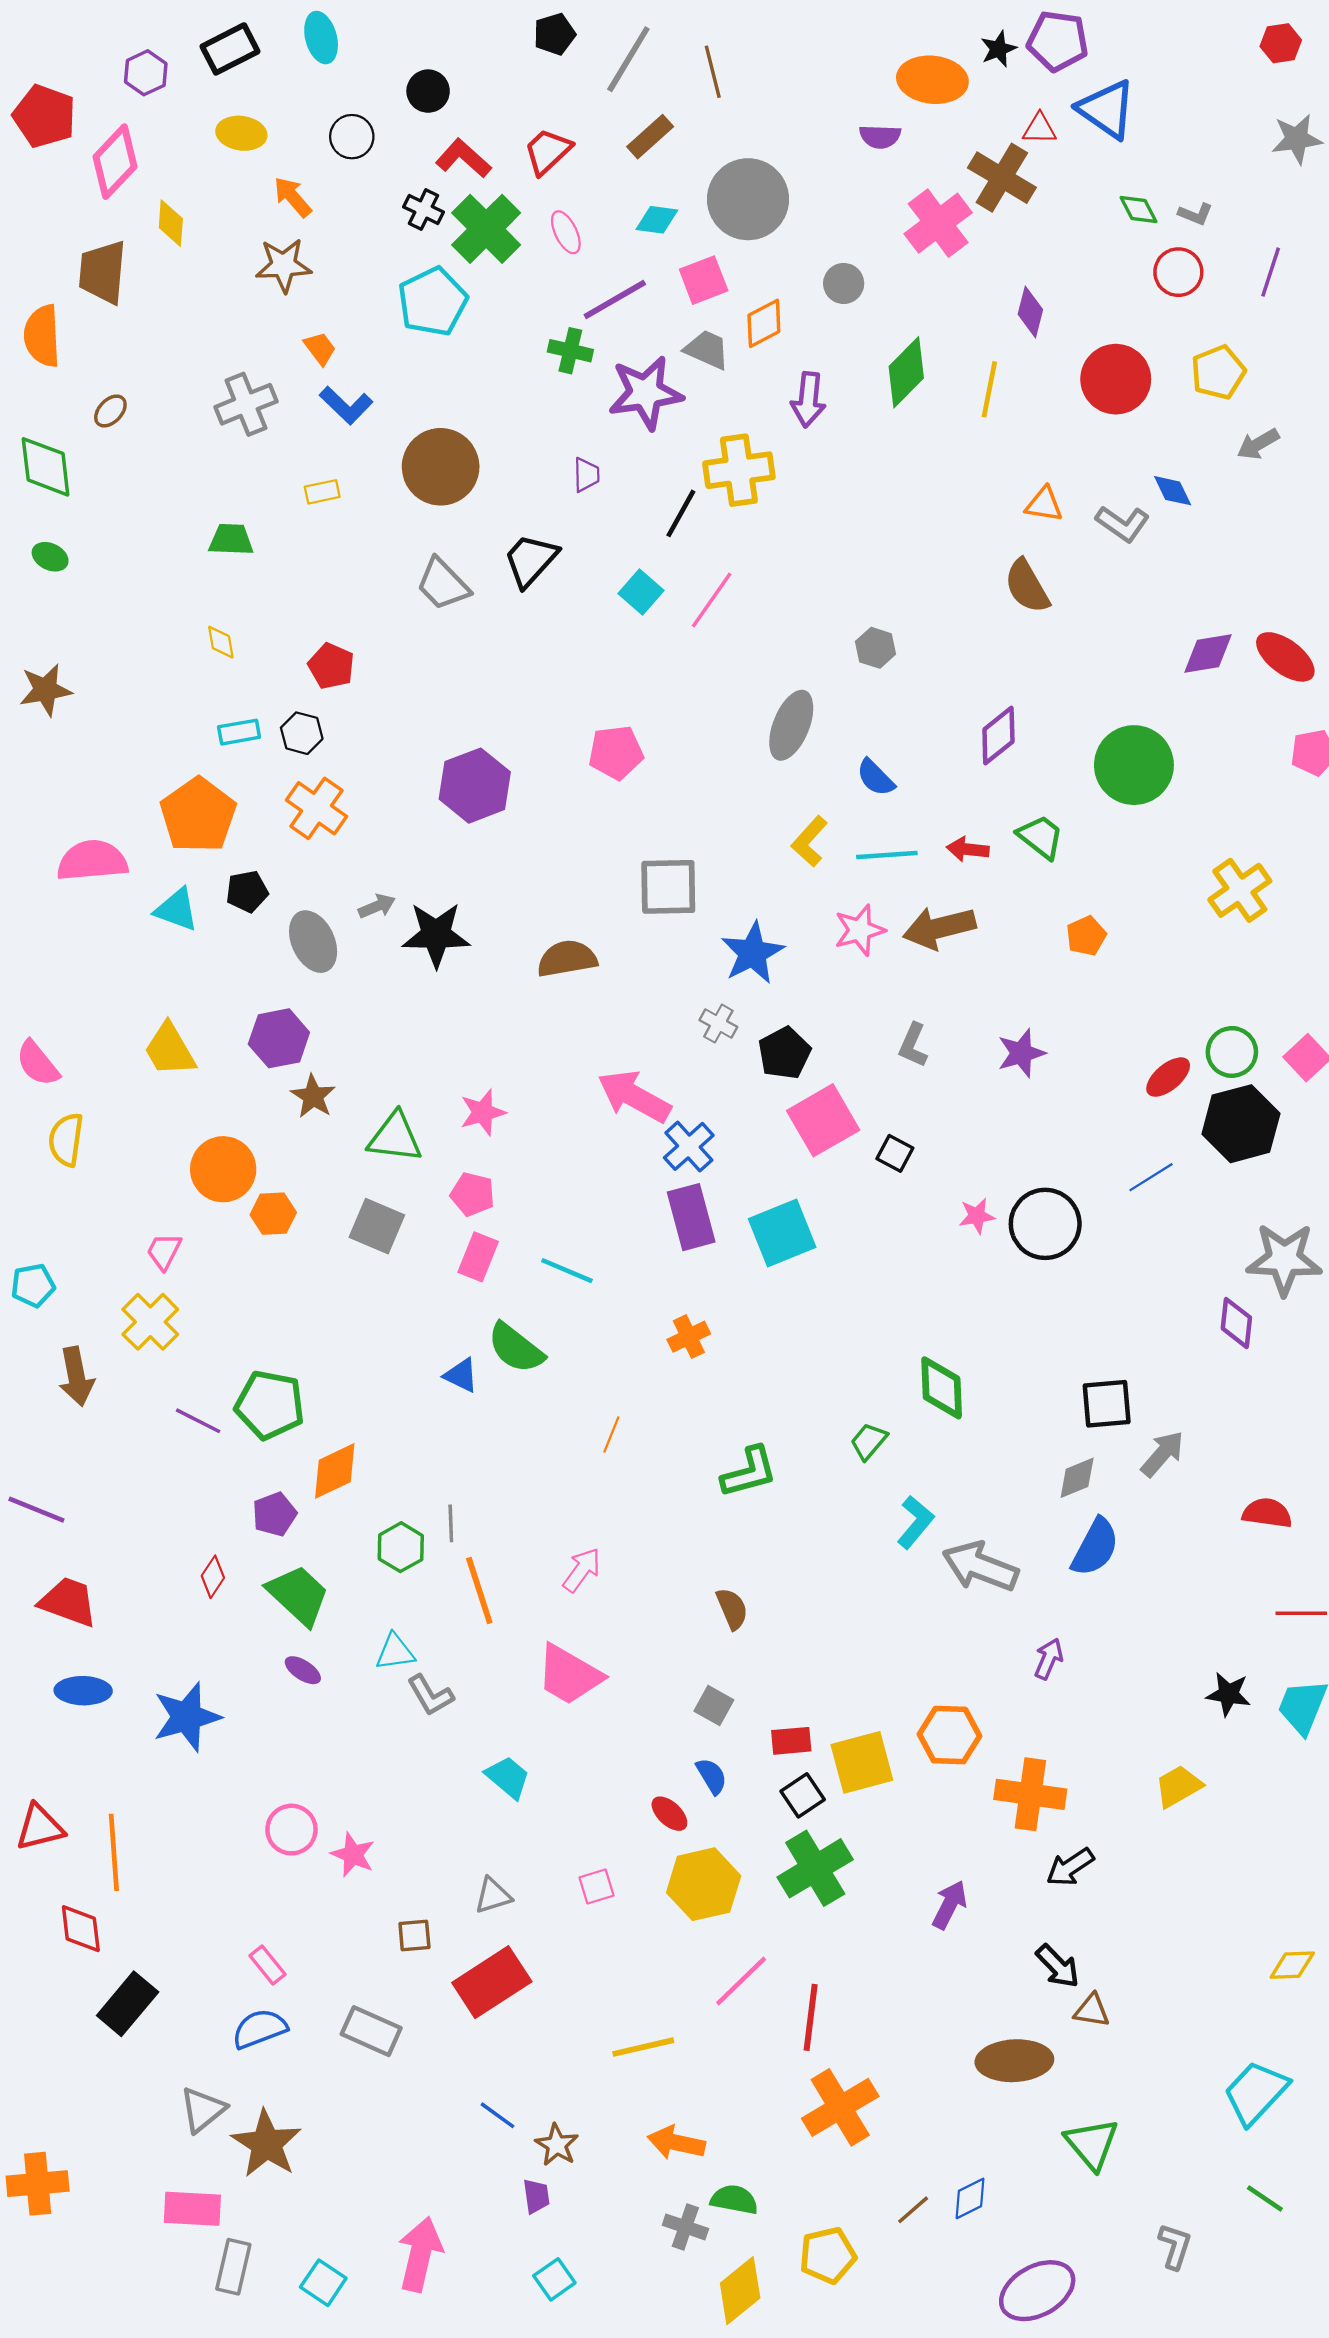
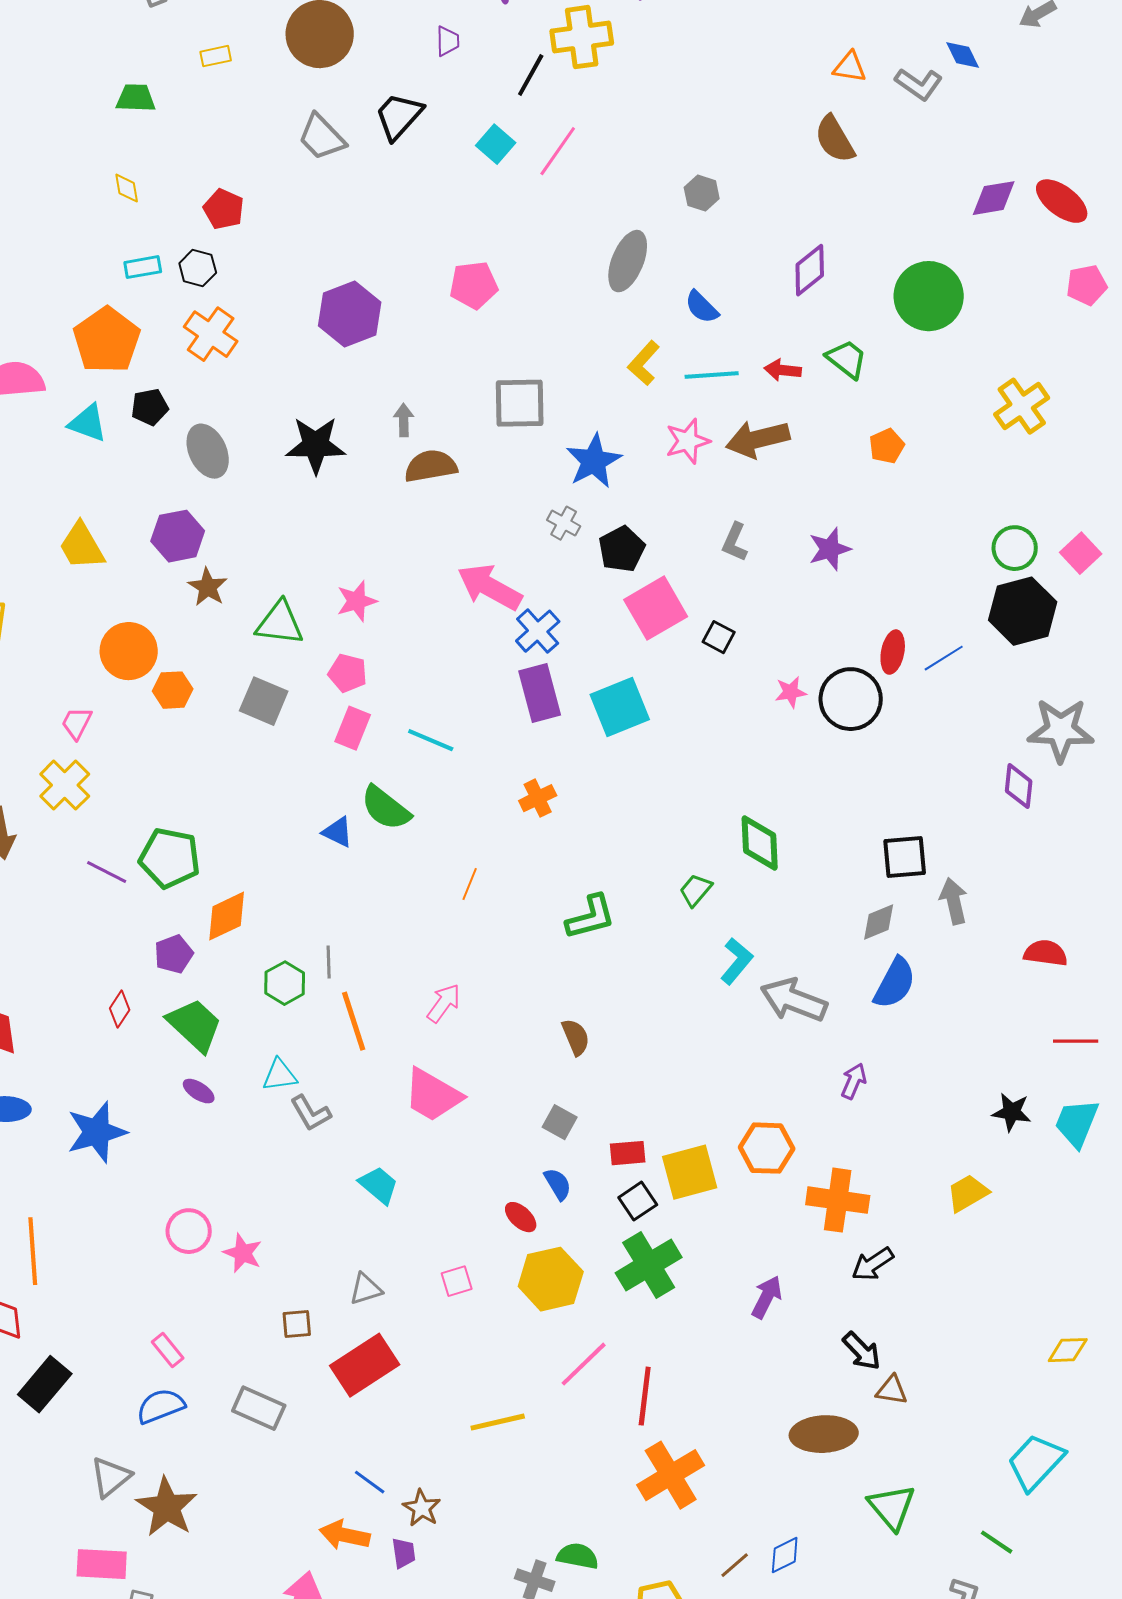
gray arrow: (377, 906) -> (404, 420), moved, turned -68
red ellipse: (1168, 1077) -> (893, 652), moved, turned -39
gray arrow: (1162, 1454) -> (954, 901), turned -54
orange arrow: (676, 2143) -> (345, 1535), moved
green line: (1265, 2198) -> (997, 1542), moved

